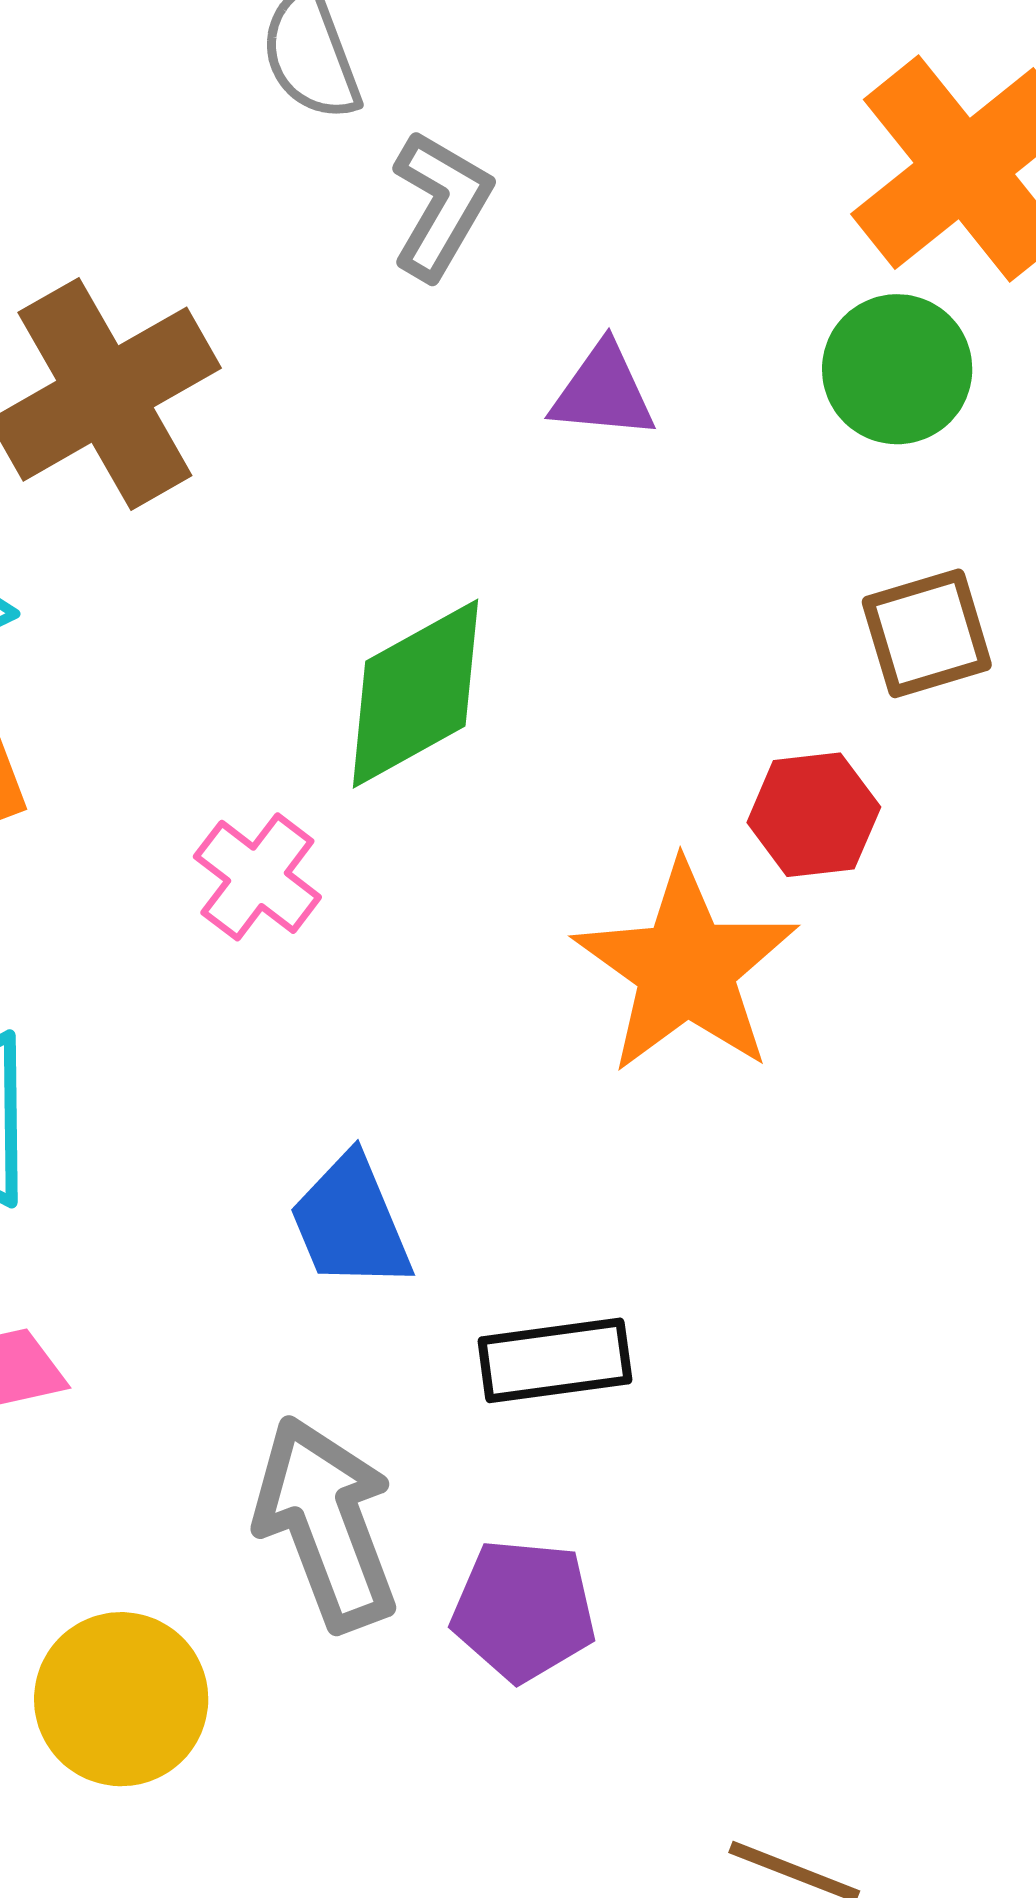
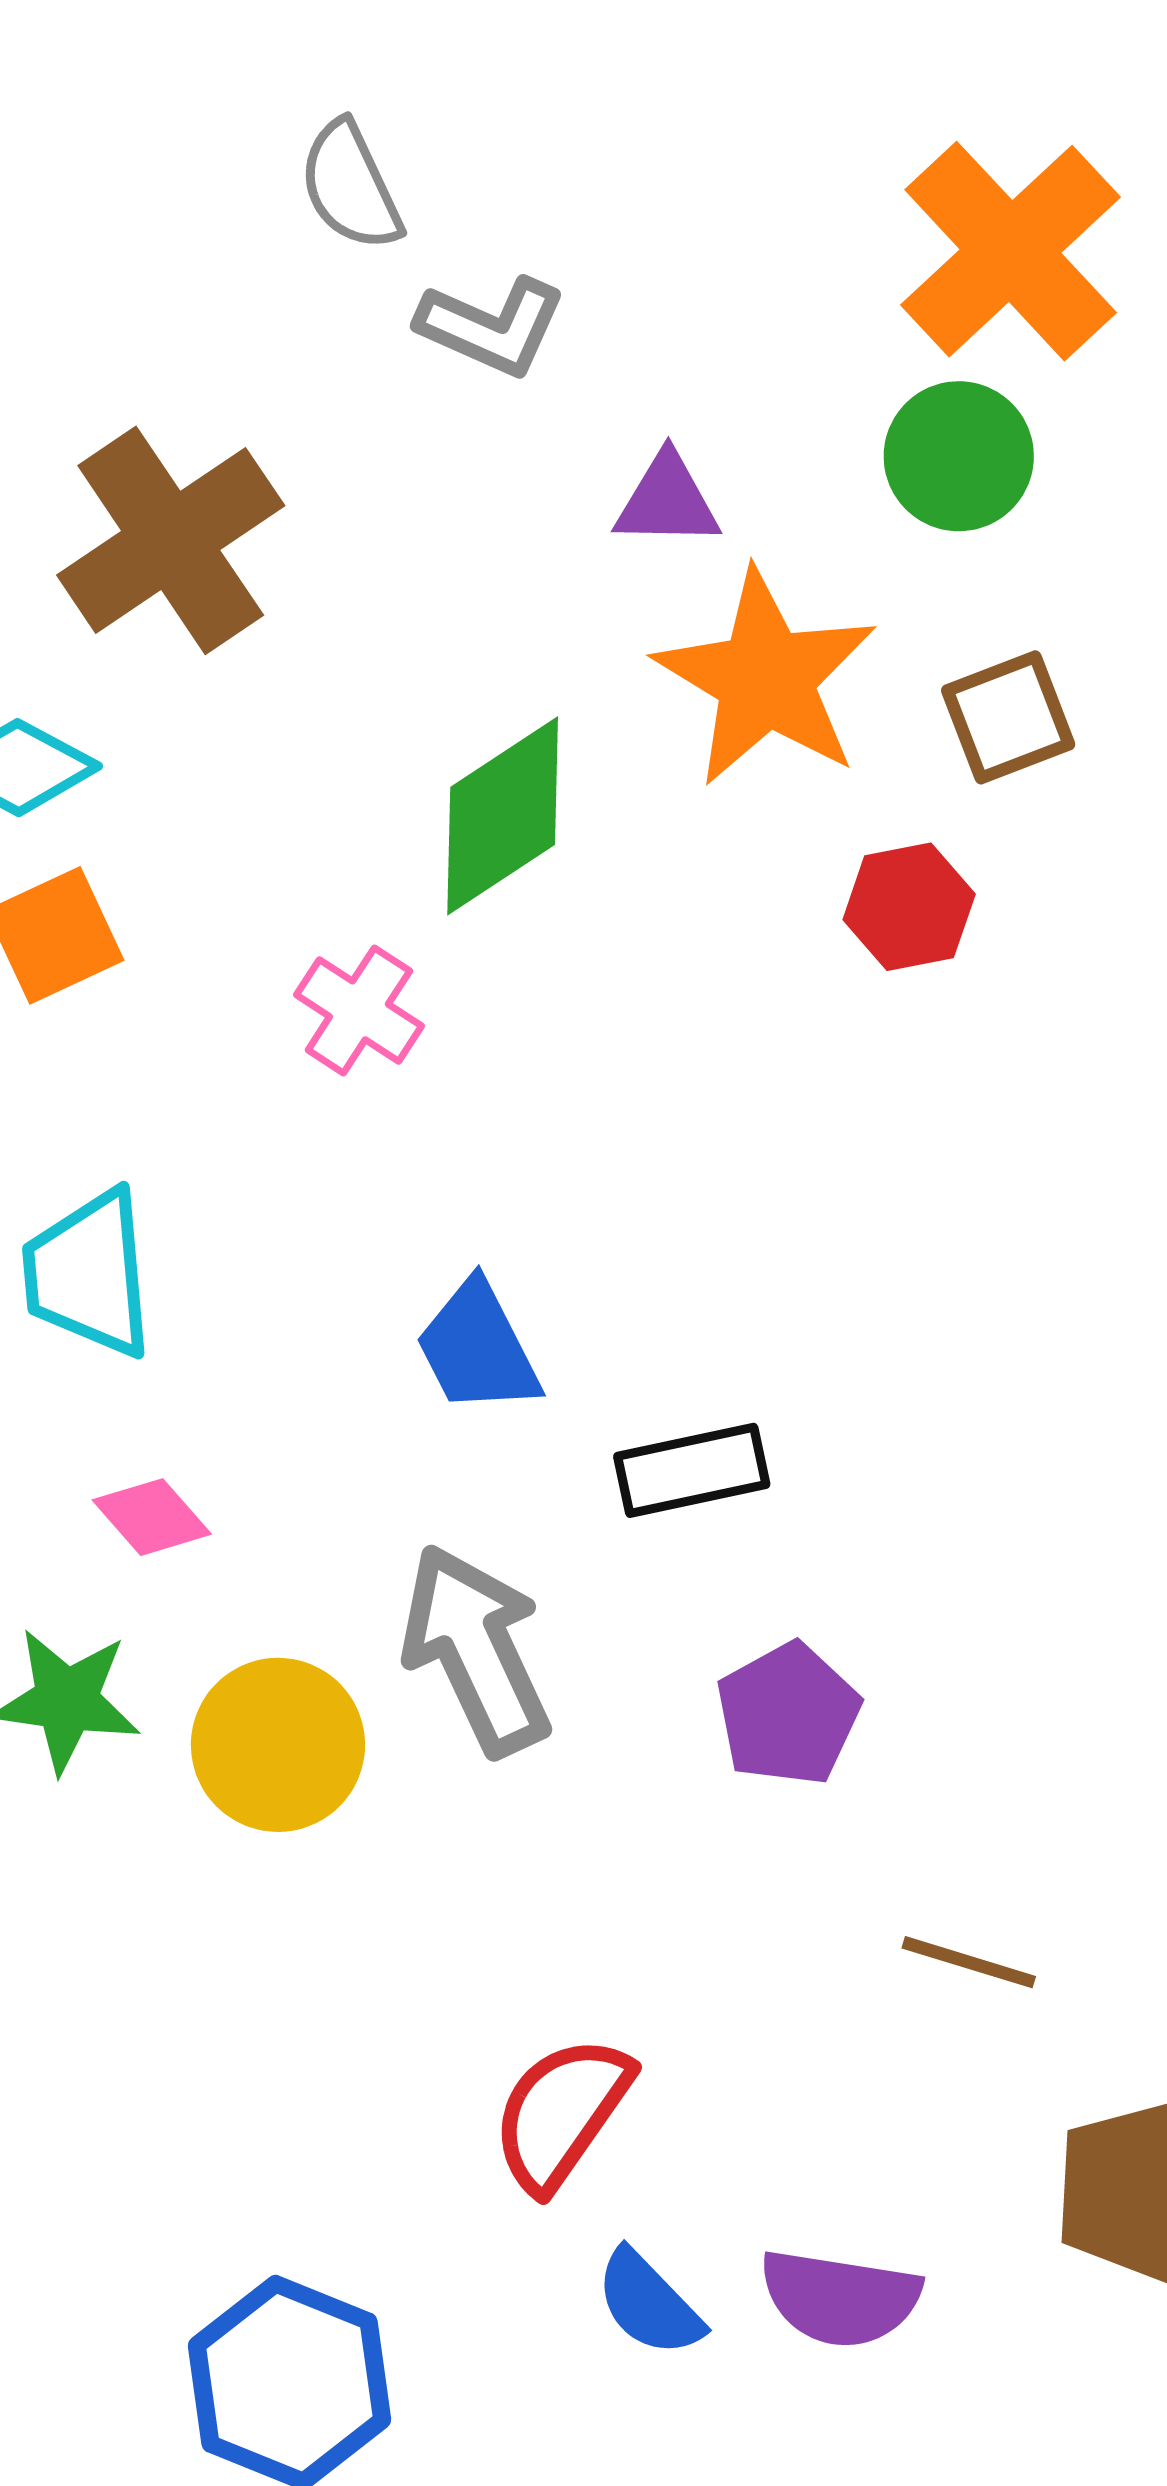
gray L-shape: (441, 205) -> (492, 327), turned 88
orange star: (686, 968) -> (766, 678), moved
purple pentagon: (524, 1610) -> (788, 1714), moved, turned -30
yellow circle: (121, 1699) -> (278, 1745), moved

